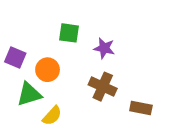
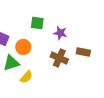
brown rectangle: (141, 108) -> (83, 52), moved

